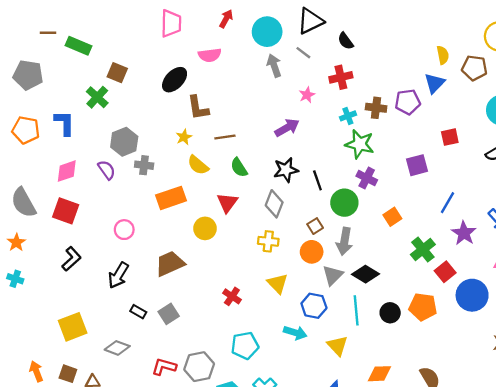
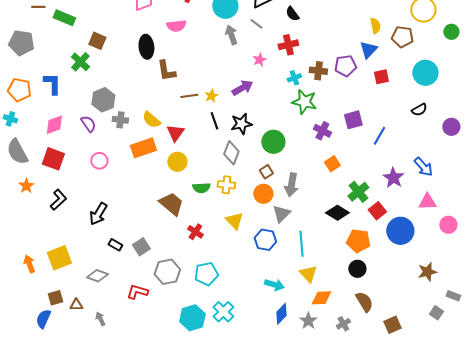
black ellipse: (175, 80) -> (146, 47), turned -50
yellow star: (184, 137) -> (211, 96), moved
red square: (450, 137) -> (381, 77), moved
yellow semicircle: (198, 165) -> (151, 120), moved
green semicircle: (239, 168) -> (201, 188), moved, turned -60
purple cross: (367, 178) -> (322, 131), moved
black line: (317, 180) -> (214, 121), moved
red triangle: (227, 203) -> (175, 133), moved
green circle: (344, 203) -> (273, 142), moved
blue line: (447, 203) -> (379, 136), moved
yellow circle: (205, 228) -> (177, 162), moved
pink circle: (124, 230) -> (99, 161), moved
orange star: (16, 242) -> (26, 186), moved
brown trapezoid: (170, 264) -> (171, 204), moved, turned 64
black diamond: (365, 274) -> (337, 213), moved
cyan cross: (15, 279) -> (10, 119), moved
black circle: (390, 313) -> (357, 269), moved
cyan arrow: (295, 333) -> (274, 285), moved
yellow triangle: (337, 346) -> (308, 274), moved
gray hexagon: (199, 367) -> (167, 272), moved
orange arrow: (36, 371) -> (29, 264), moved
brown square: (68, 374) -> (55, 298), turned -35

